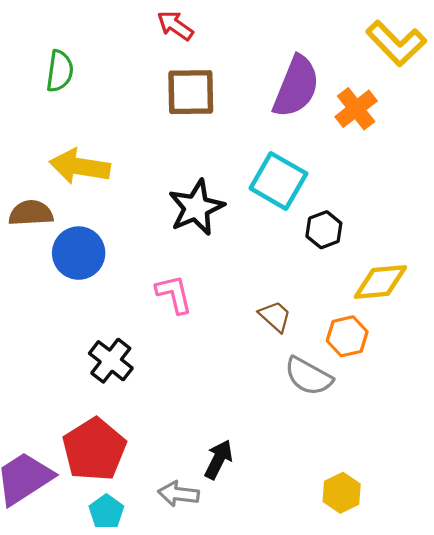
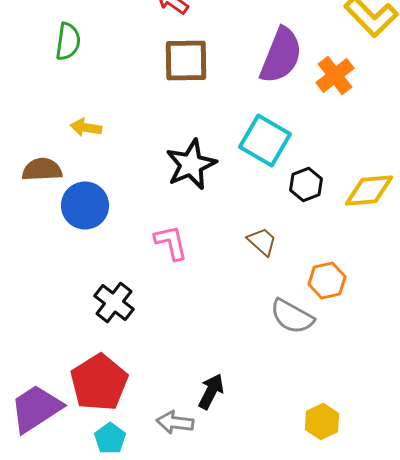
yellow arrow: (80, 166) -> (86, 127), size x0.6
yellow diamond: (380, 282) -> (369, 190), moved
brown trapezoid: (275, 316) -> (262, 241), moved

